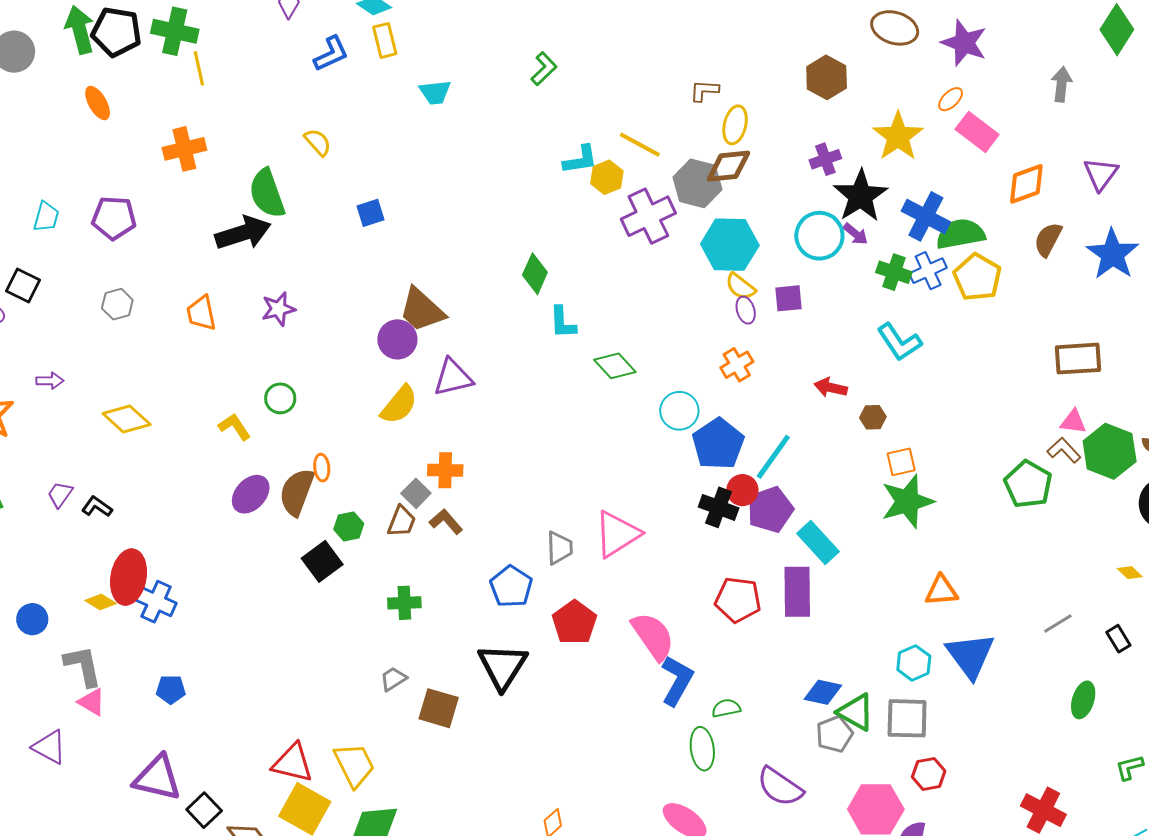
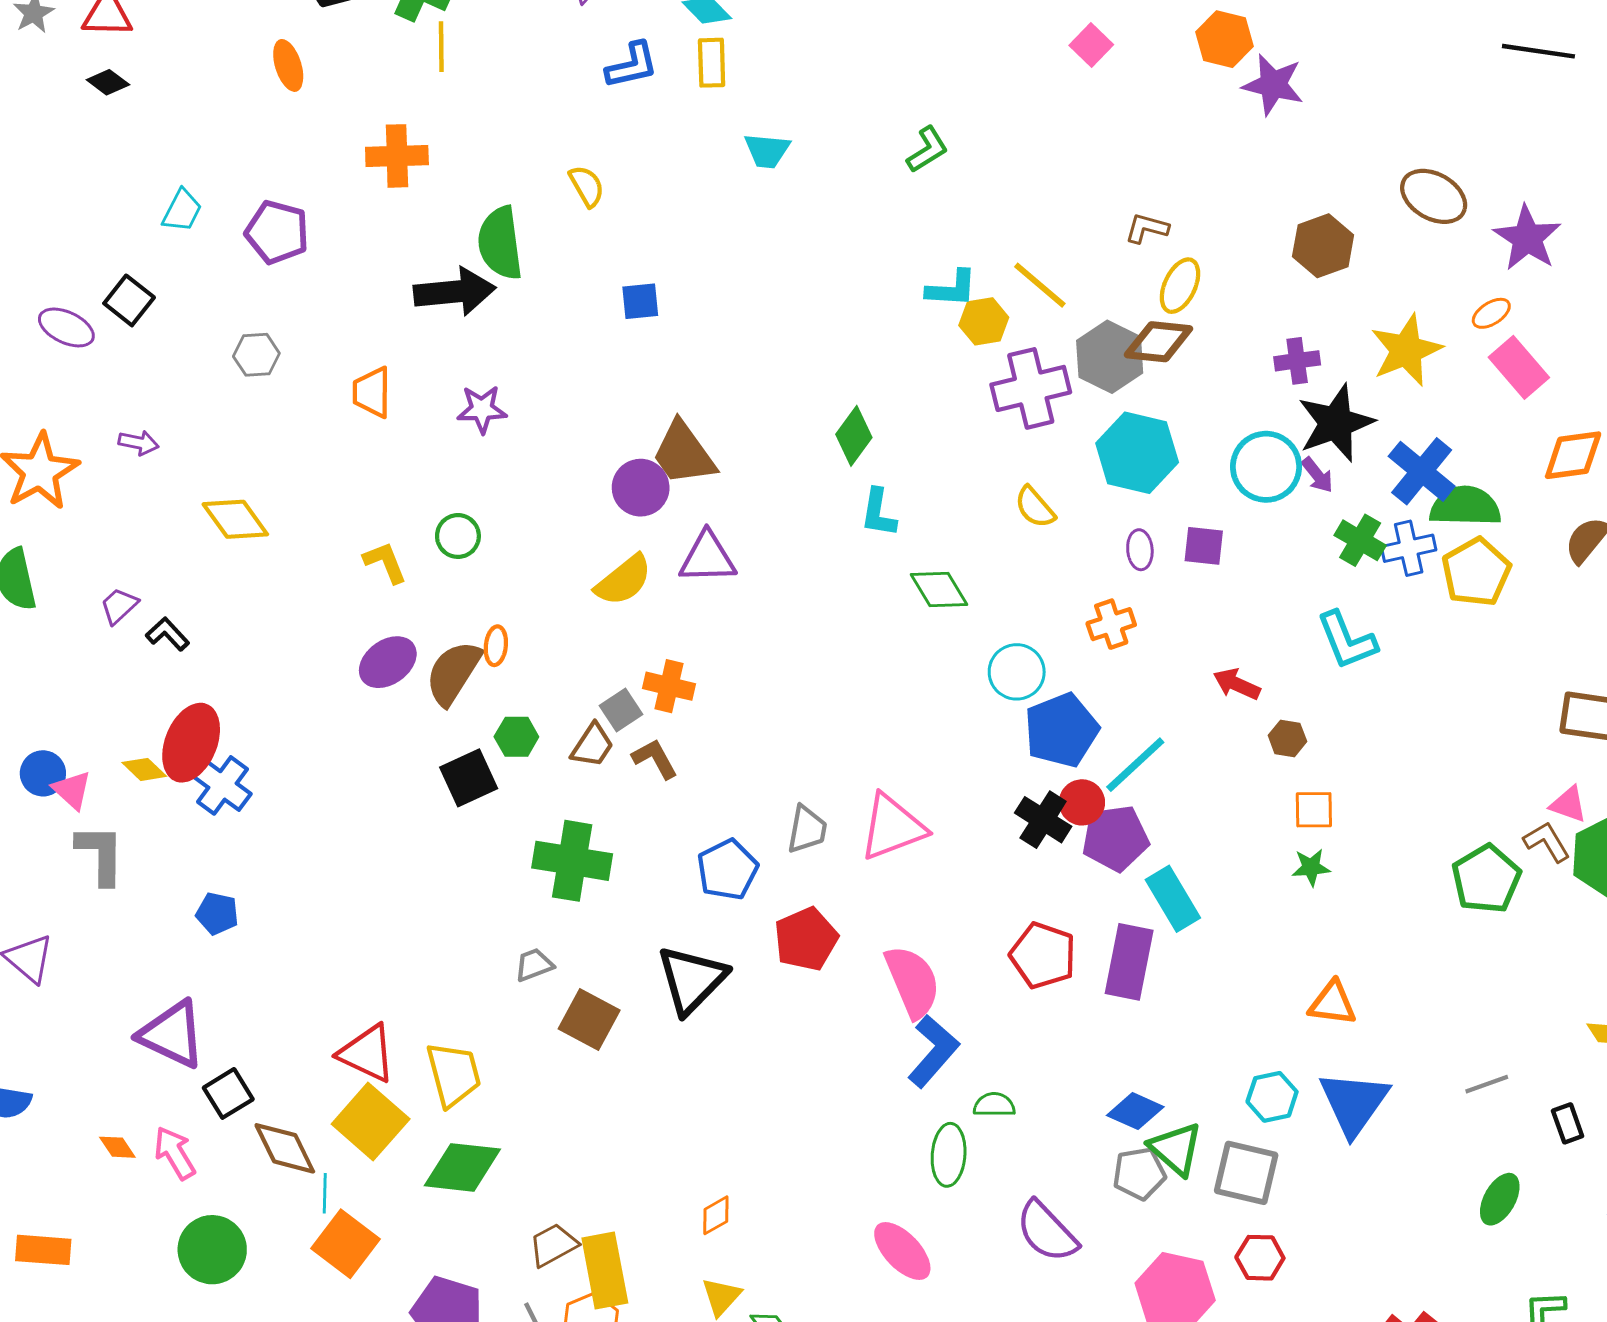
yellow semicircle: (740, 287) -> (1035, 507), moved
green star: (907, 501) -> (1311, 867), size x0.5
green cross: (404, 603) -> (572, 861), size x1.6
pink triangle: (92, 702) -> (72, 790), moved

